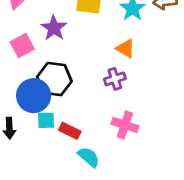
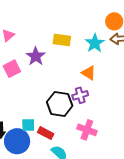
black hexagon: (54, 79) -> (60, 104), moved
blue circle: (34, 96) -> (17, 141), moved

